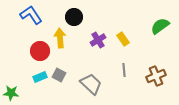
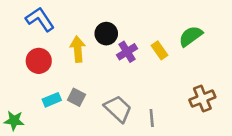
black circle: (74, 17) -> (106, 34), moved
green semicircle: (160, 26) -> (191, 36), moved
red circle: (40, 51) -> (39, 61), moved
gray line: (124, 70) -> (152, 118), moved

